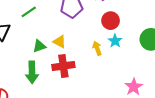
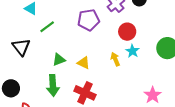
yellow triangle: (60, 42) -> (83, 63), moved
red cross: (63, 66) -> (85, 93), moved, turned 35

